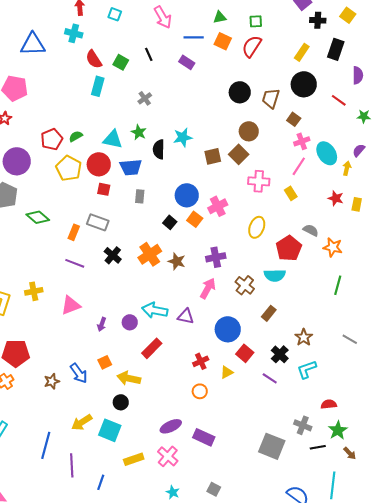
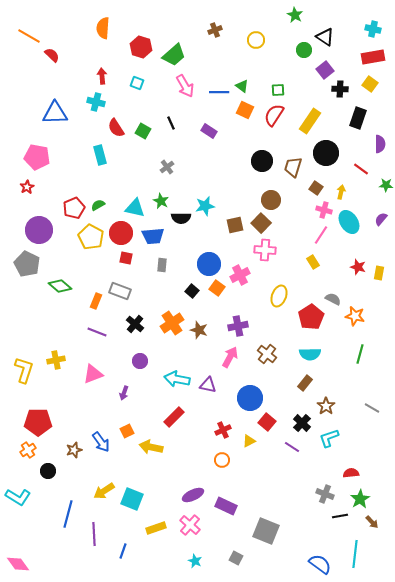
green triangle: (220, 17) -> (242, 86), turned 48
blue line: (194, 37) -> (219, 92), moved
yellow rectangle: (302, 52) -> (310, 121), moved, size x1.4
cyan rectangle: (98, 86) -> (100, 155), moved, turned -30
pink cross: (302, 141) -> (324, 210), turned 35
black semicircle: (159, 149) -> (181, 218), turned -90
yellow arrow: (347, 168) -> (341, 192), moved
pink cross: (259, 181) -> (265, 250), moved
cyan semicircle: (275, 275) -> (310, 354), moved
brown rectangle: (269, 313) -> (305, 383), moved
purple circle: (130, 322) -> (140, 361), moved
black circle: (121, 402) -> (48, 471), moved
gray square: (272, 446) -> (266, 531), moved

